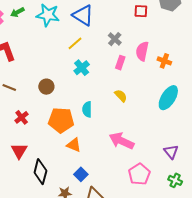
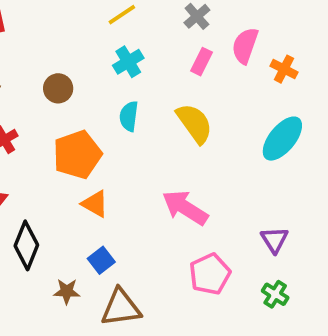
yellow semicircle: (121, 96) -> (194, 123), size x1.6
cyan semicircle: (87, 109) -> (129, 116), moved
orange pentagon: (61, 120) -> (77, 155), turned -30

